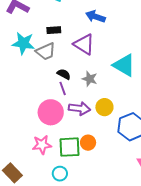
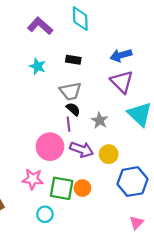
blue arrow: (95, 17) -> (121, 55), turned -48
cyan star: (23, 43) -> (37, 66), size x0.7
purple triangle: (84, 44) -> (122, 82), moved
gray trapezoid: (46, 51) -> (70, 91), moved

